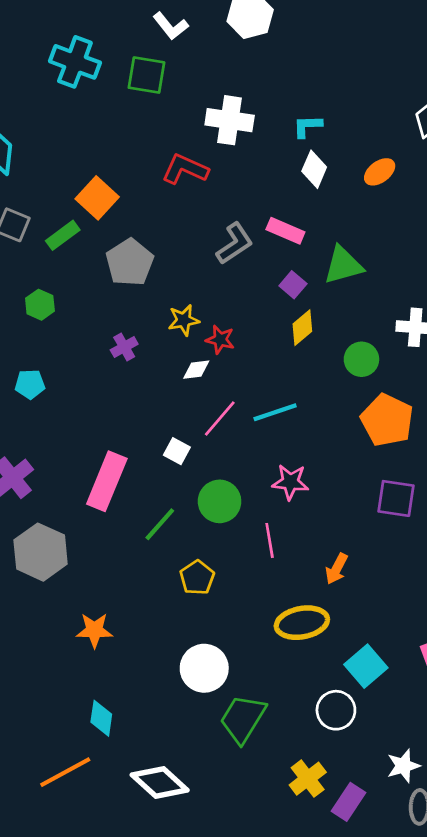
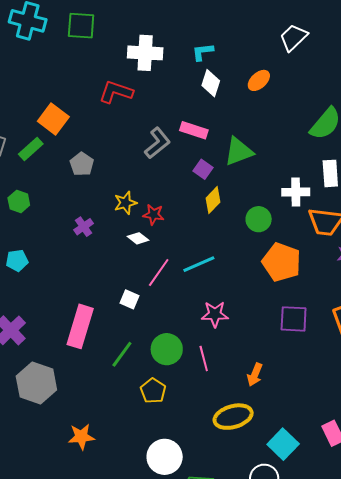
gray pentagon: (130, 262) -> (82, 164), size x0.7
white diamond: (196, 370) -> (138, 238), turned 50
green circle: (220, 501) -> (167, 349), moved

